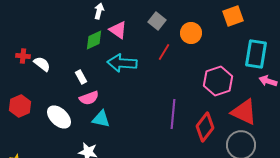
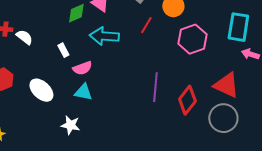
pink hexagon: (218, 81) -> (192, 39), moved
pink semicircle: (89, 98) -> (82, 68), moved

